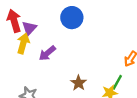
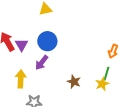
blue circle: (72, 18) -> (47, 41), moved
yellow arrow: (23, 43) -> (21, 79), moved

